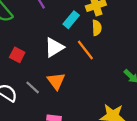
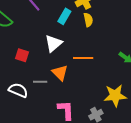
orange line: (85, 50) -> (83, 58), moved, turned -42
gray line: (33, 87) -> (40, 82), turned -32

